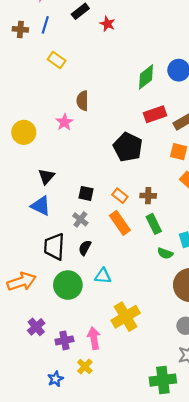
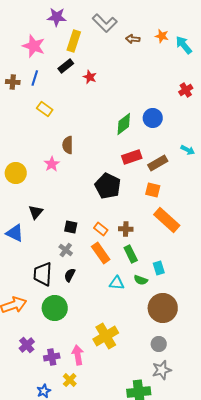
blue triangle: (41, 206) -> (15, 233), moved
cyan triangle: (103, 276) -> (117, 283), moved

